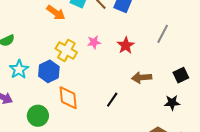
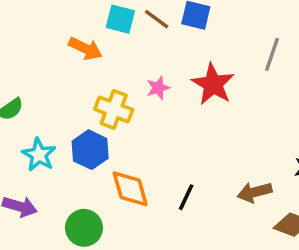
red star: (126, 45) -> (213, 84), size x1.4
brown arrow: (142, 78) -> (255, 192), moved
black line: (112, 100) -> (186, 197), moved

